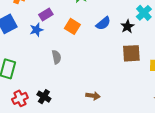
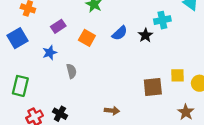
cyan cross: (144, 13) -> (162, 20), turned 35
blue star: (36, 30) -> (50, 53), moved
brown square: (131, 53) -> (153, 87), moved

